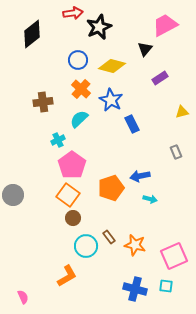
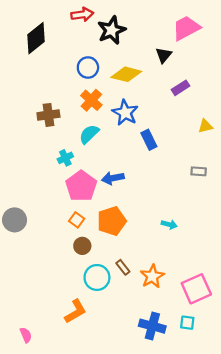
gray rectangle: (176, 152) -> (199, 171), turned -64
blue arrow: (140, 176) -> (113, 178), moved
orange pentagon: (111, 188) -> (112, 221), moved
orange square: (68, 195) -> (77, 220), size x0.6
orange star: (135, 245) -> (152, 276), turned 30

